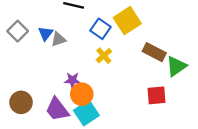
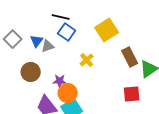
blue square: (100, 29) -> (67, 32), moved
brown rectangle: (154, 52) -> (130, 57), turned 36
brown circle: (21, 102) -> (31, 72), moved

